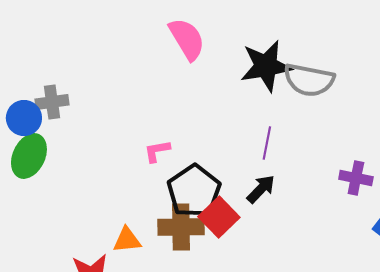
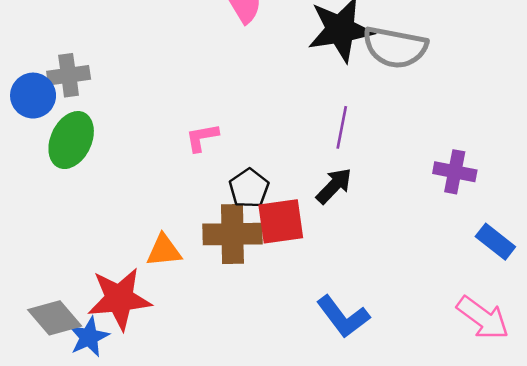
green ellipse: (29, 156) -> (71, 140), moved
black pentagon: (194, 191) -> (249, 188), size x0.6
red square: (219, 217) -> (281, 221), turned 36

